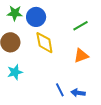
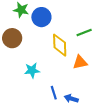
yellow diamond: (44, 43) -> (60, 45), moved
cyan star: (15, 72) -> (32, 70), moved

